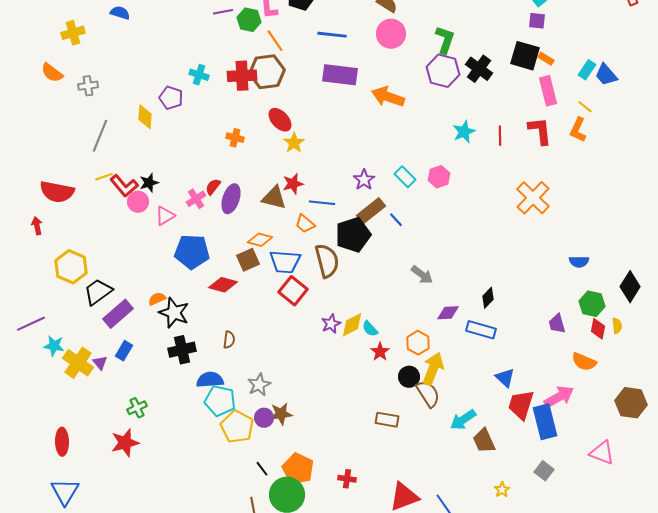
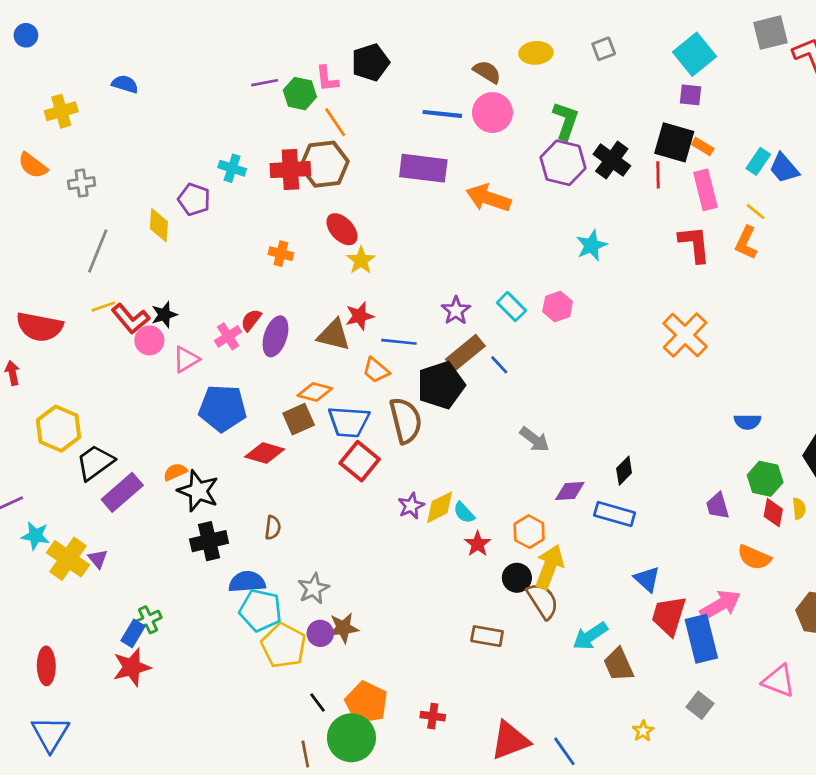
blue line: (332, 35) -> (442, 114), moved
red line: (500, 136) -> (658, 175), moved
blue rectangle: (124, 351) -> (133, 633), moved

